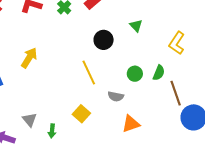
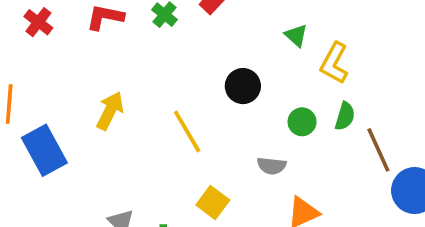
black circle: (104, 40) -> (243, 86), moved
yellow L-shape: (177, 43) -> (334, 63), moved
yellow line: (89, 72) -> (187, 131), moved

